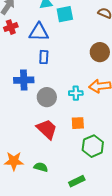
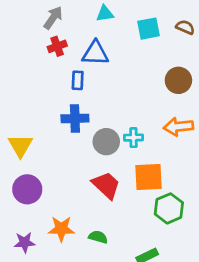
cyan square: (65, 14) -> (148, 29), moved
blue rectangle: (44, 57) -> (78, 80), moved
cyan cross: (76, 93) -> (133, 138), moved
orange square: (78, 123) -> (148, 177), size x1.6

